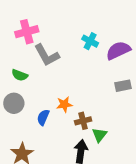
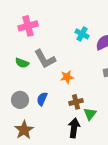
gray L-shape: (47, 55) -> (45, 59), moved
gray circle: (14, 103) -> (20, 100), moved
orange star: (64, 104) -> (67, 77), moved

